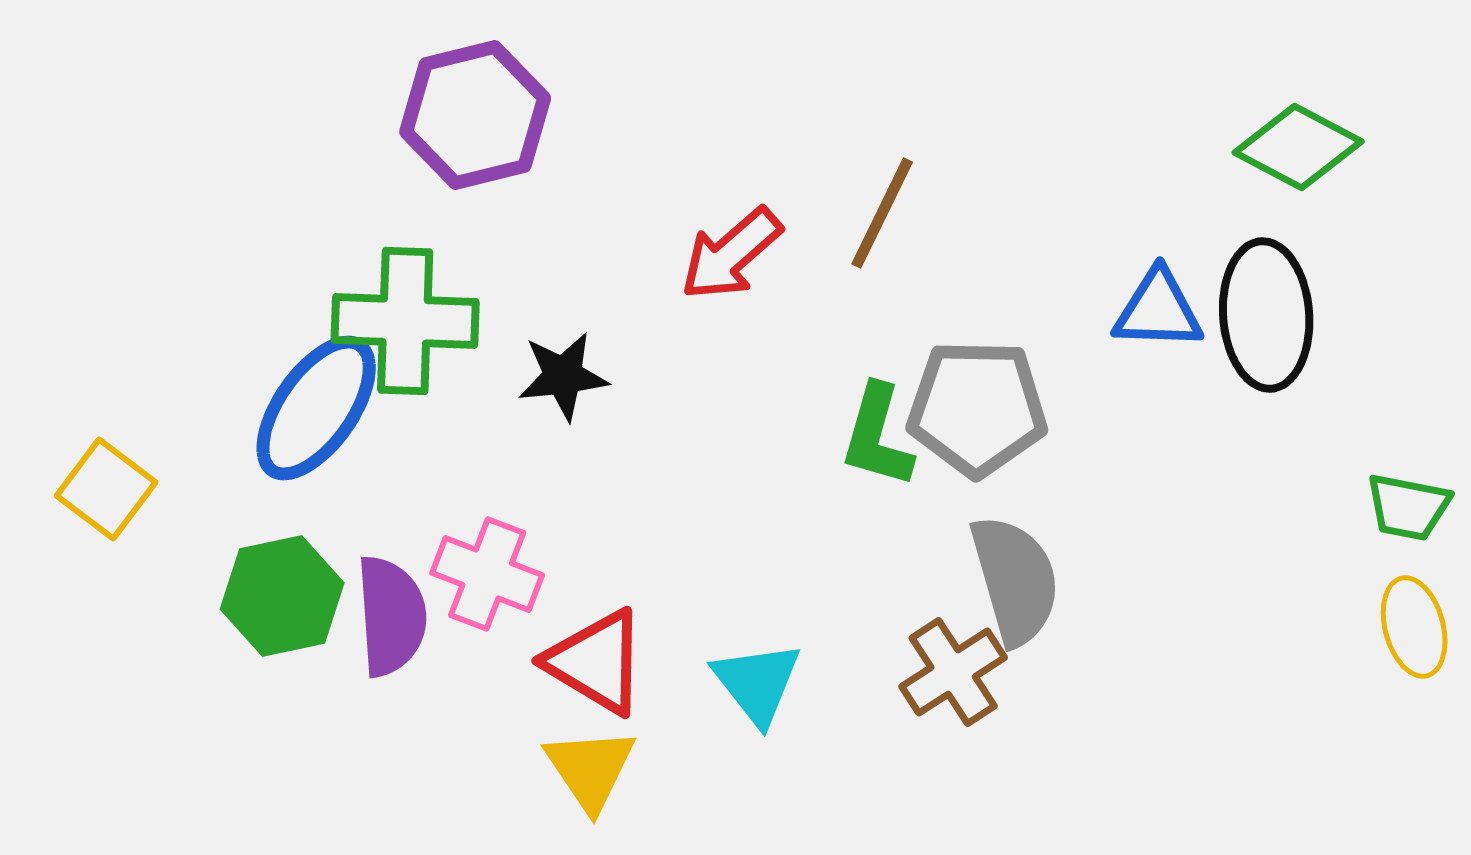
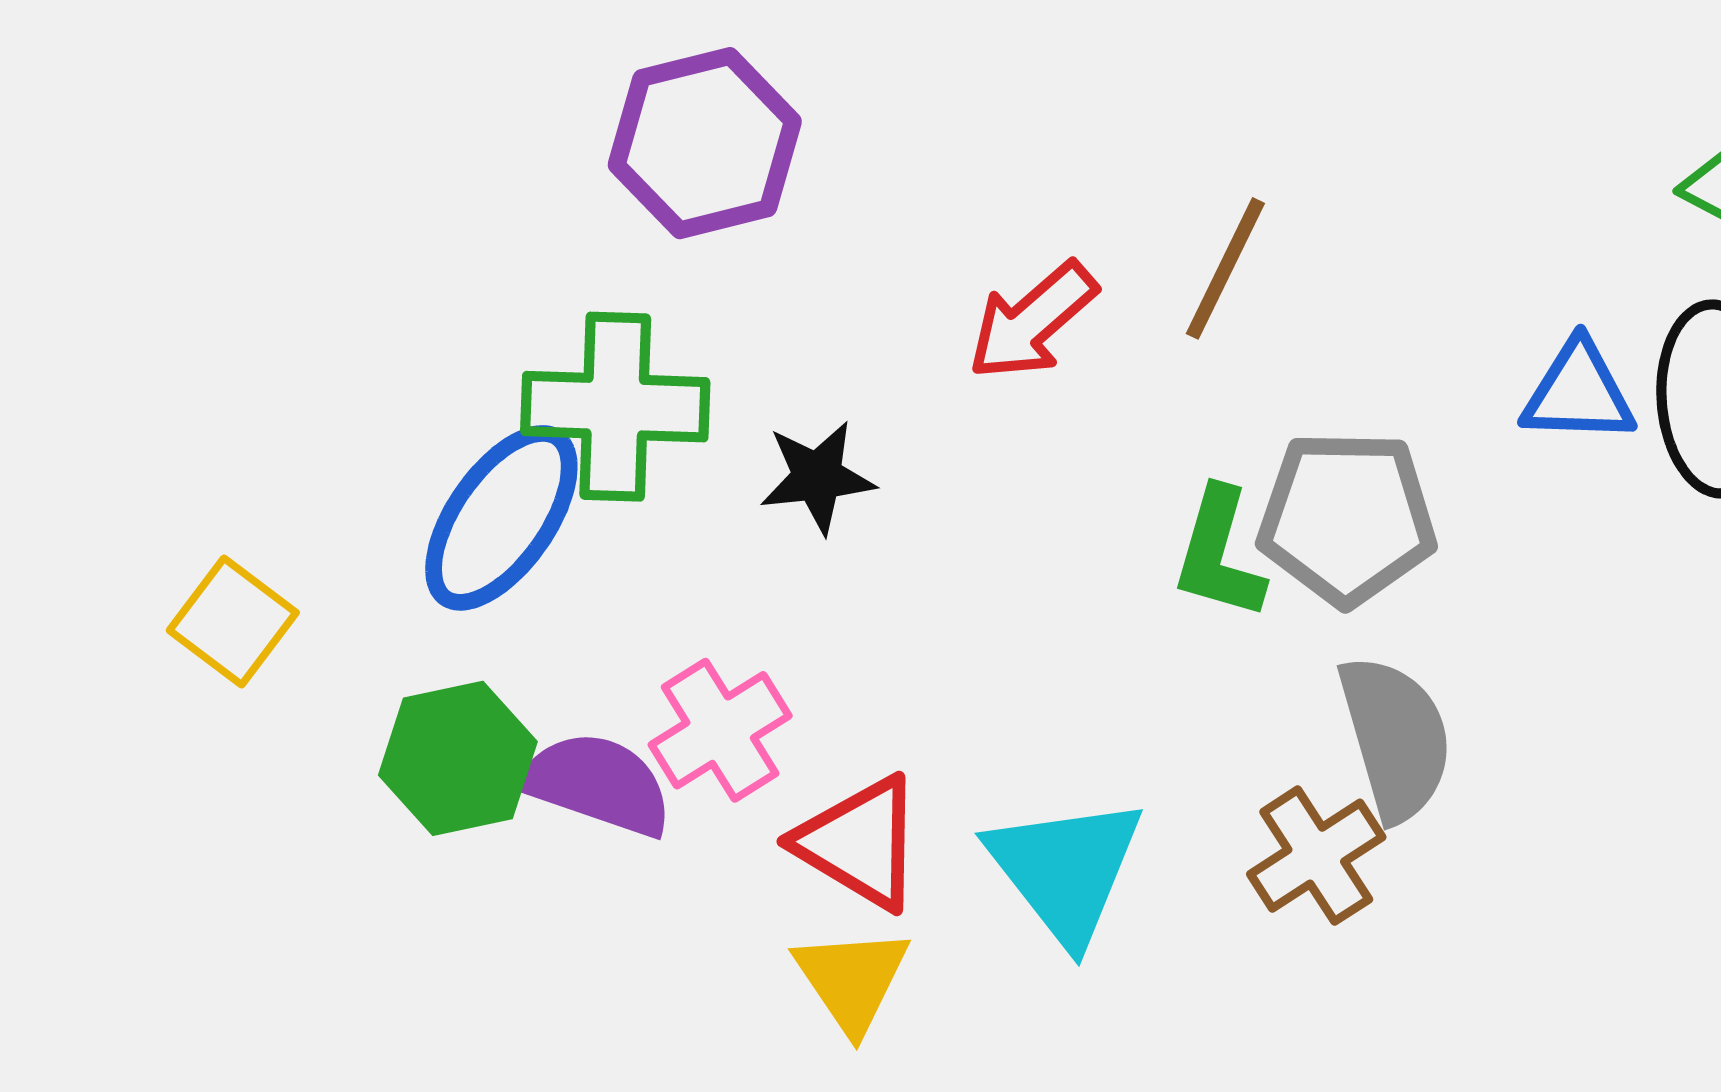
pink cross: (487, 574) -> (720, 730), turned 37
purple semicircle: (391, 616) -> (597, 784), turned -67
cyan triangle: (757, 683) -> (1065, 870), size x1.4

